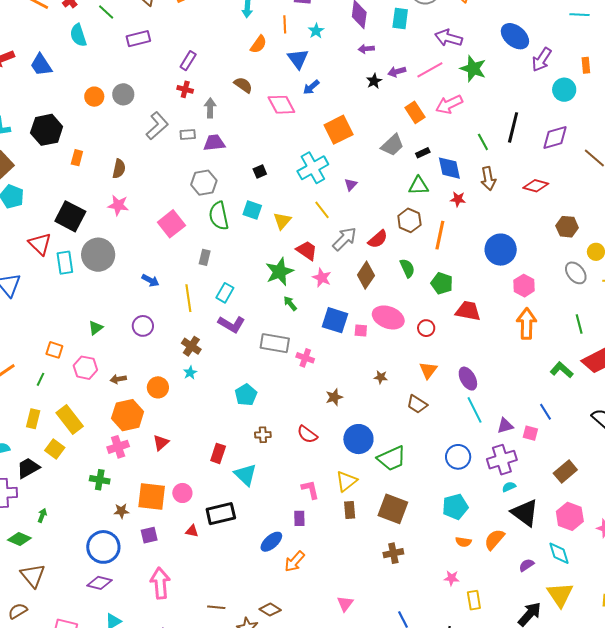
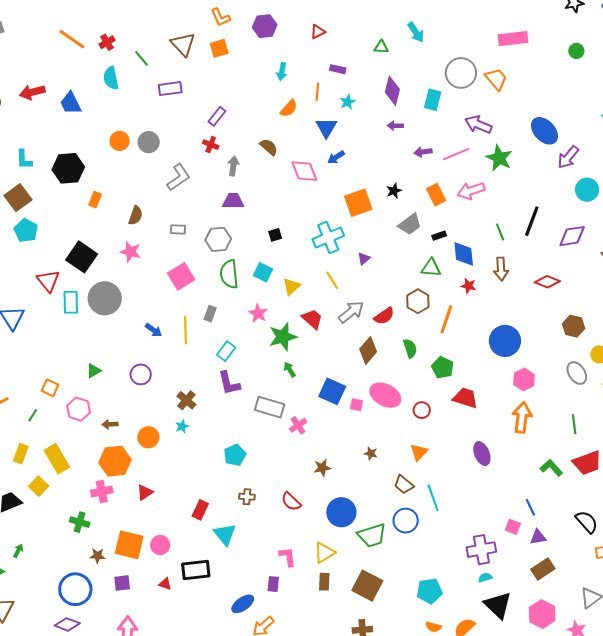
black star: (374, 81) -> (394, 191), moved
gray rectangle: (188, 134) -> (178, 229), moved
pink star: (322, 278) -> (258, 313), moved
yellow line: (188, 298) -> (186, 330), moved
purple L-shape: (232, 324) -> (229, 383), turned 40
pink cross: (305, 358) -> (298, 425), turned 30
purple ellipse: (468, 379) -> (482, 454), moved
cyan line: (474, 410) -> (433, 498), moved
purple triangle: (505, 426) -> (538, 537), moved
blue circle: (458, 457) -> (406, 521), moved

